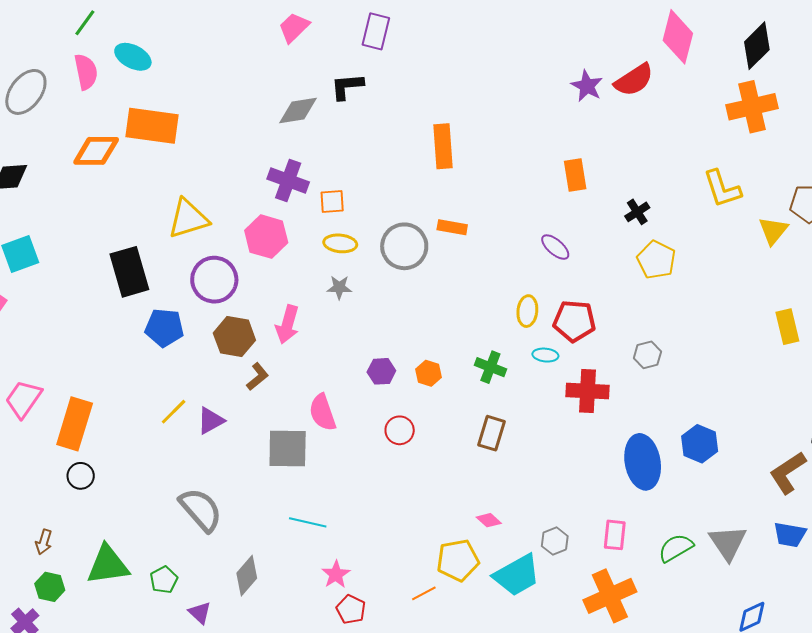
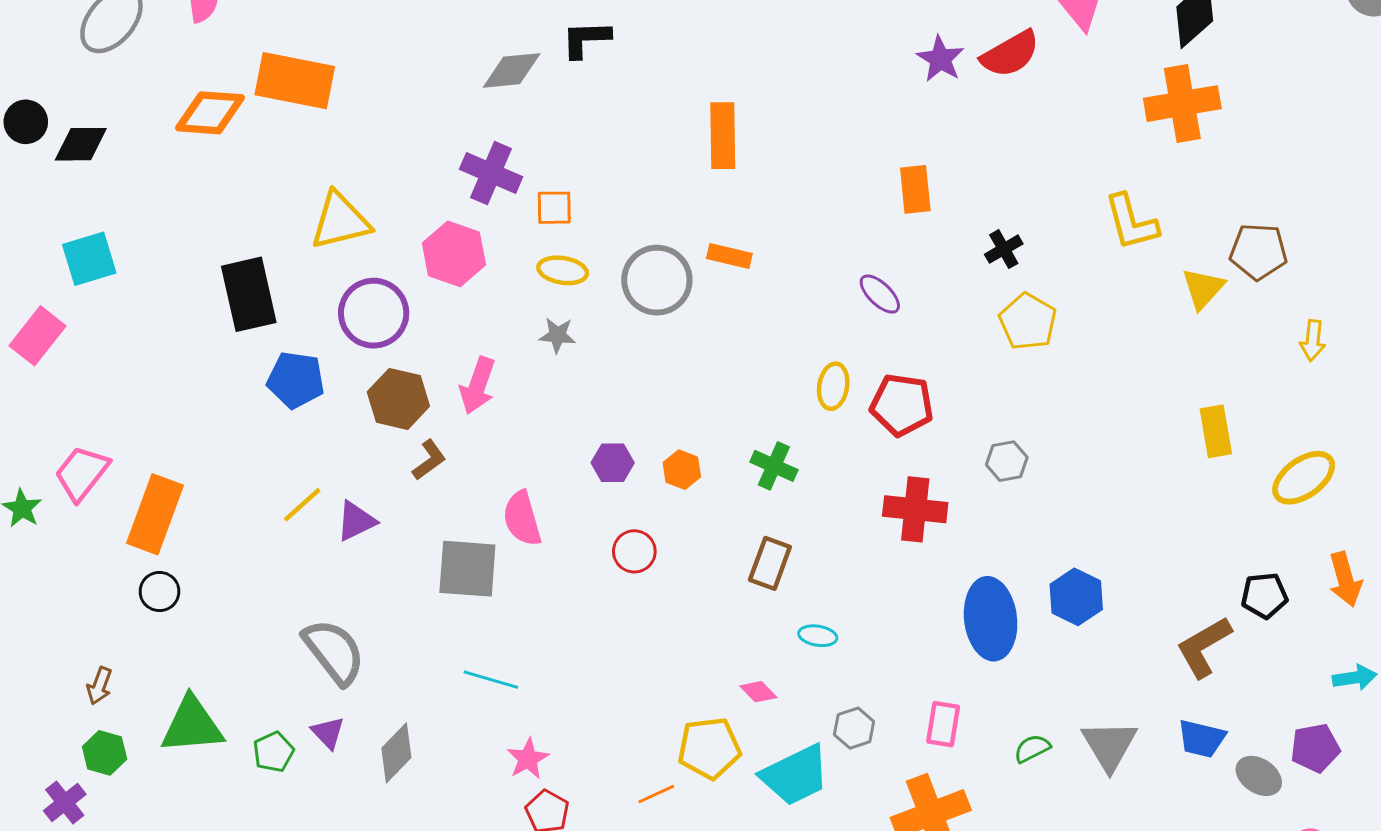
cyan ellipse: (545, 355) -> (818, 636), moved
green semicircle: (676, 548) -> (1032, 748), size x0.7
purple triangle: (200, 613) -> (328, 733), moved

